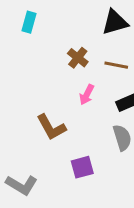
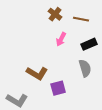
brown L-shape: (51, 127) -> (37, 73), moved, turned -30

